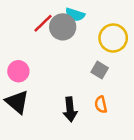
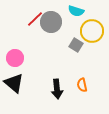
cyan semicircle: (75, 15) -> (76, 11), moved
gray square: (100, 70) -> (76, 45), moved

